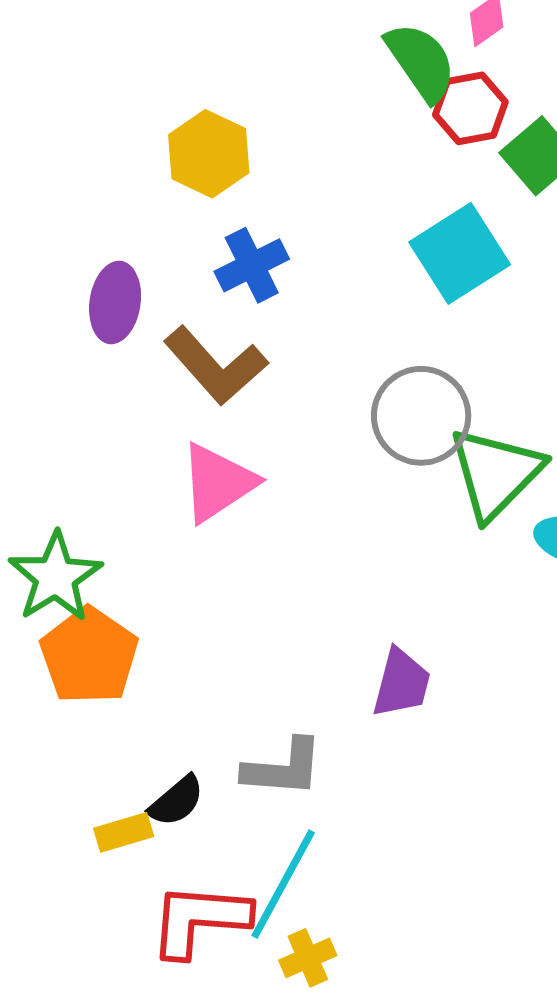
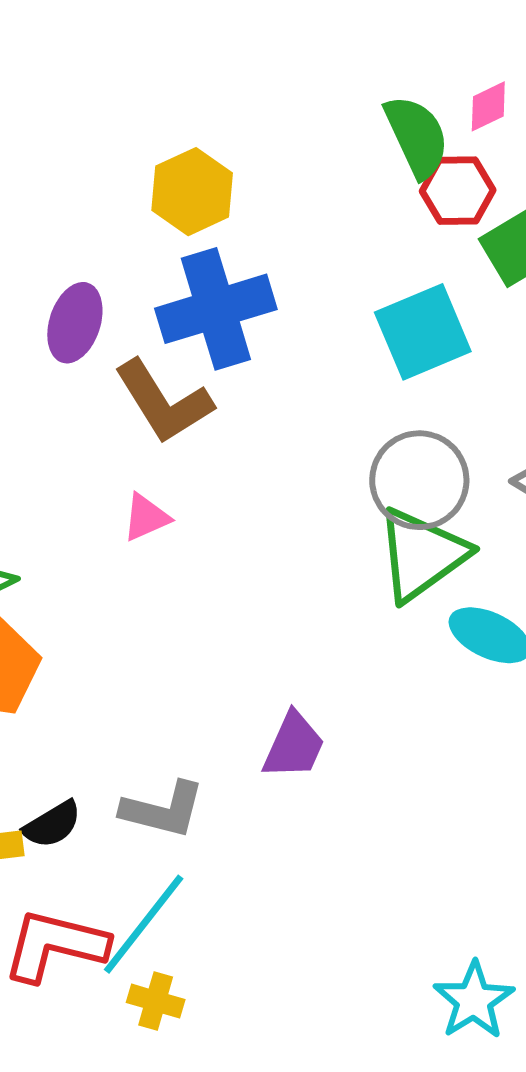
blue cross: (252, 265) -> (216, 309), size x1.6
gray circle: (421, 416) -> (419, 480), moved
pink triangle: (218, 483) -> (146, 517), size x0.6
yellow cross: (308, 958) -> (156, 1001), turned 30

